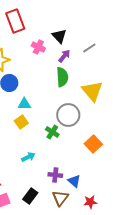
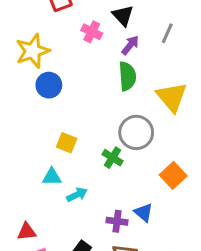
gray line: (89, 48) -> (167, 33), turned -32
cyan triangle: (24, 104) -> (52, 177), moved
yellow square: (21, 122) -> (67, 143), turned -32
blue triangle: (74, 181) -> (144, 212), moved

